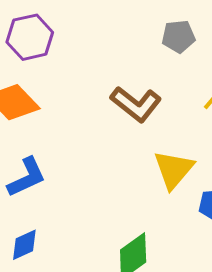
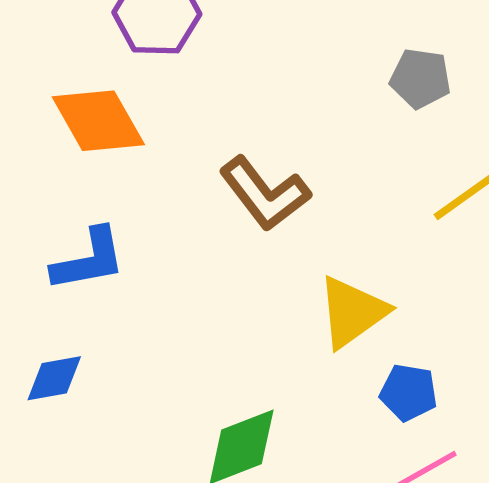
brown L-shape: (136, 104) -> (265, 194), moved

